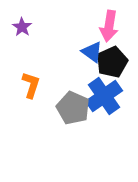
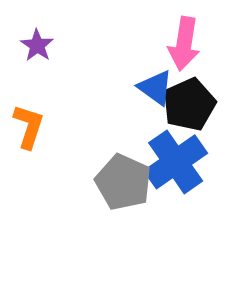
orange L-shape: (31, 85) -> (29, 126), moved

